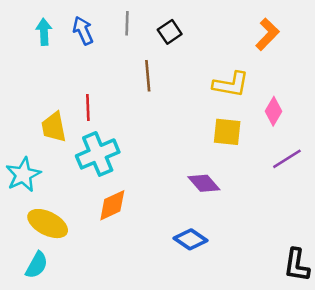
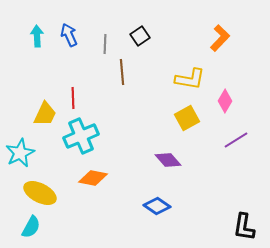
gray line: (127, 23) -> (105, 44), moved
yellow trapezoid: (54, 127) -> (45, 114), turned -144
yellow square: (227, 132) -> (187, 118), turned -35
orange diamond: (112, 205) -> (93, 178), turned 36

